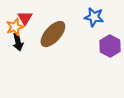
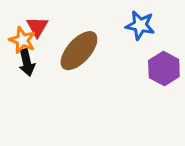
orange star: (15, 27) -> (22, 40), turned -30

